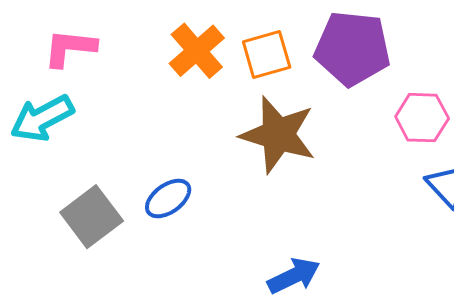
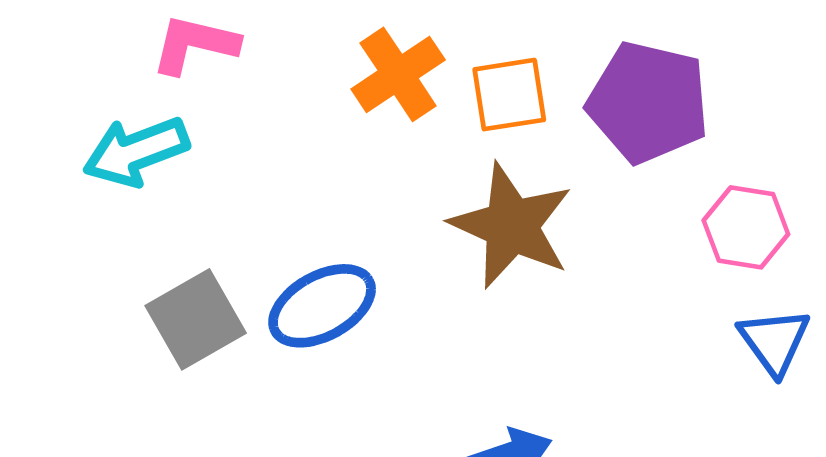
blue ellipse: (168, 199) -> (322, 306), size x1.4

